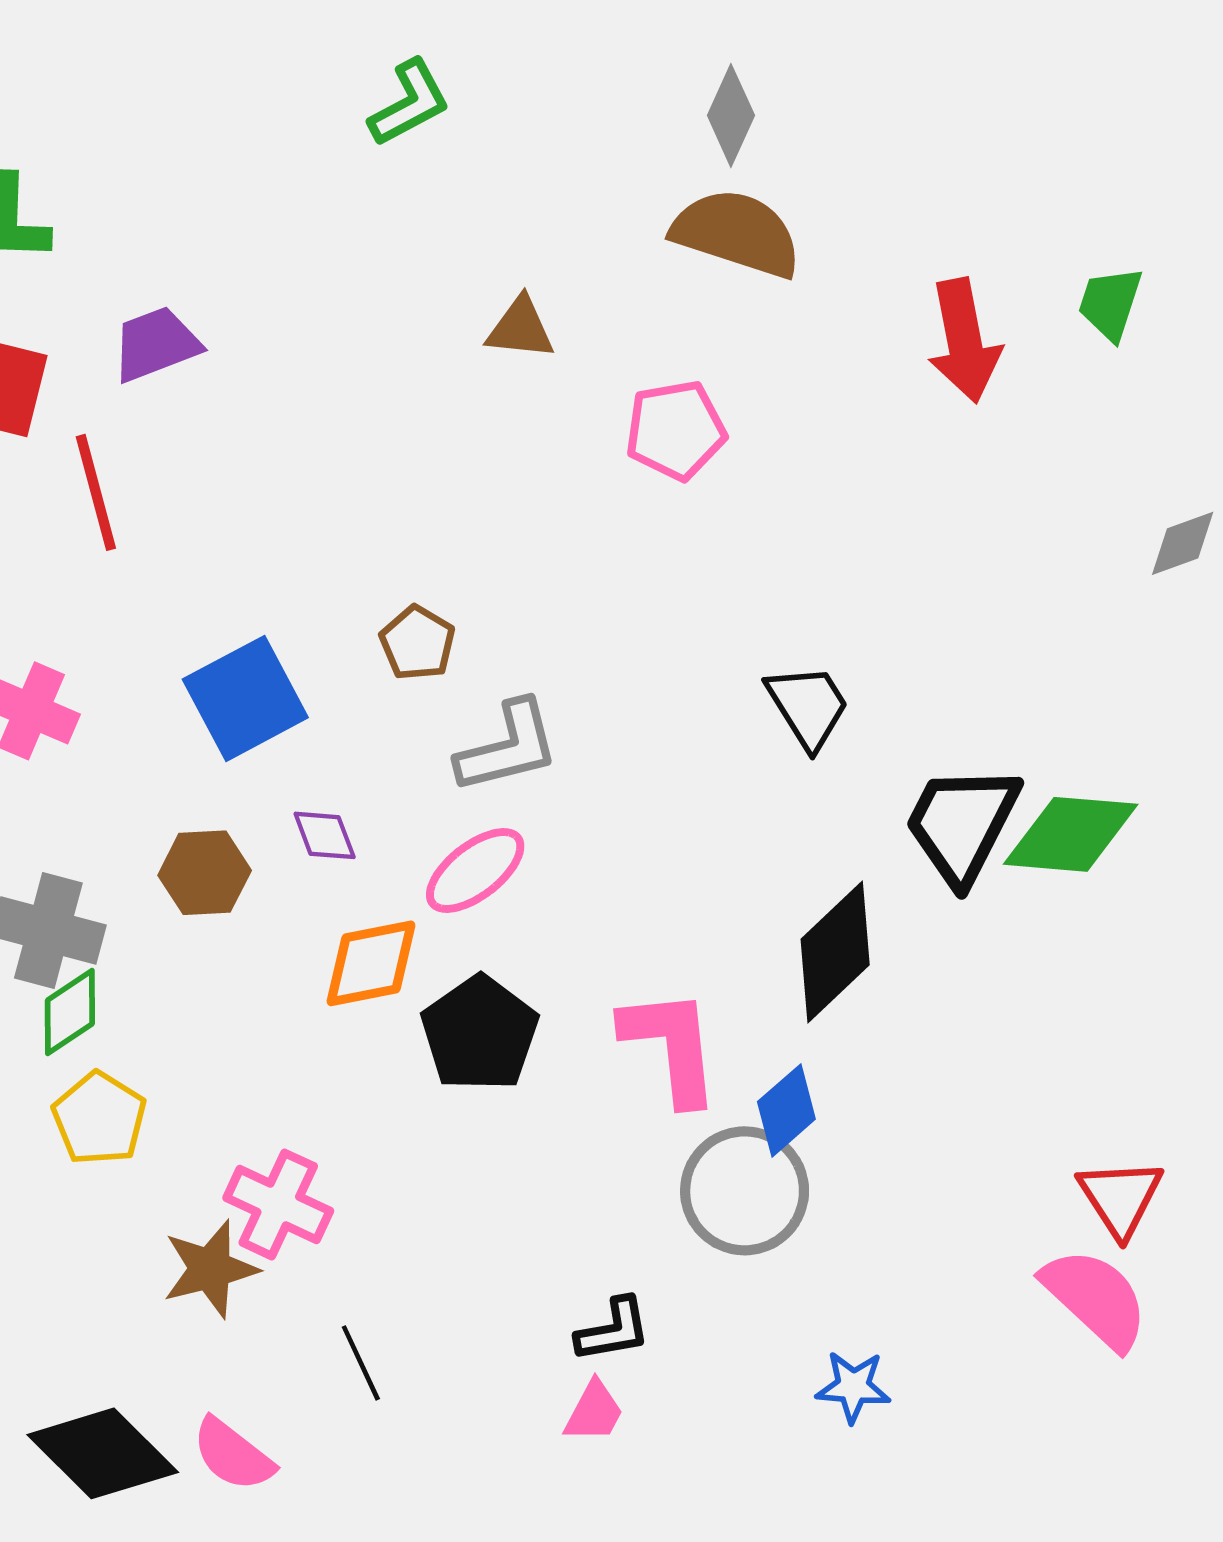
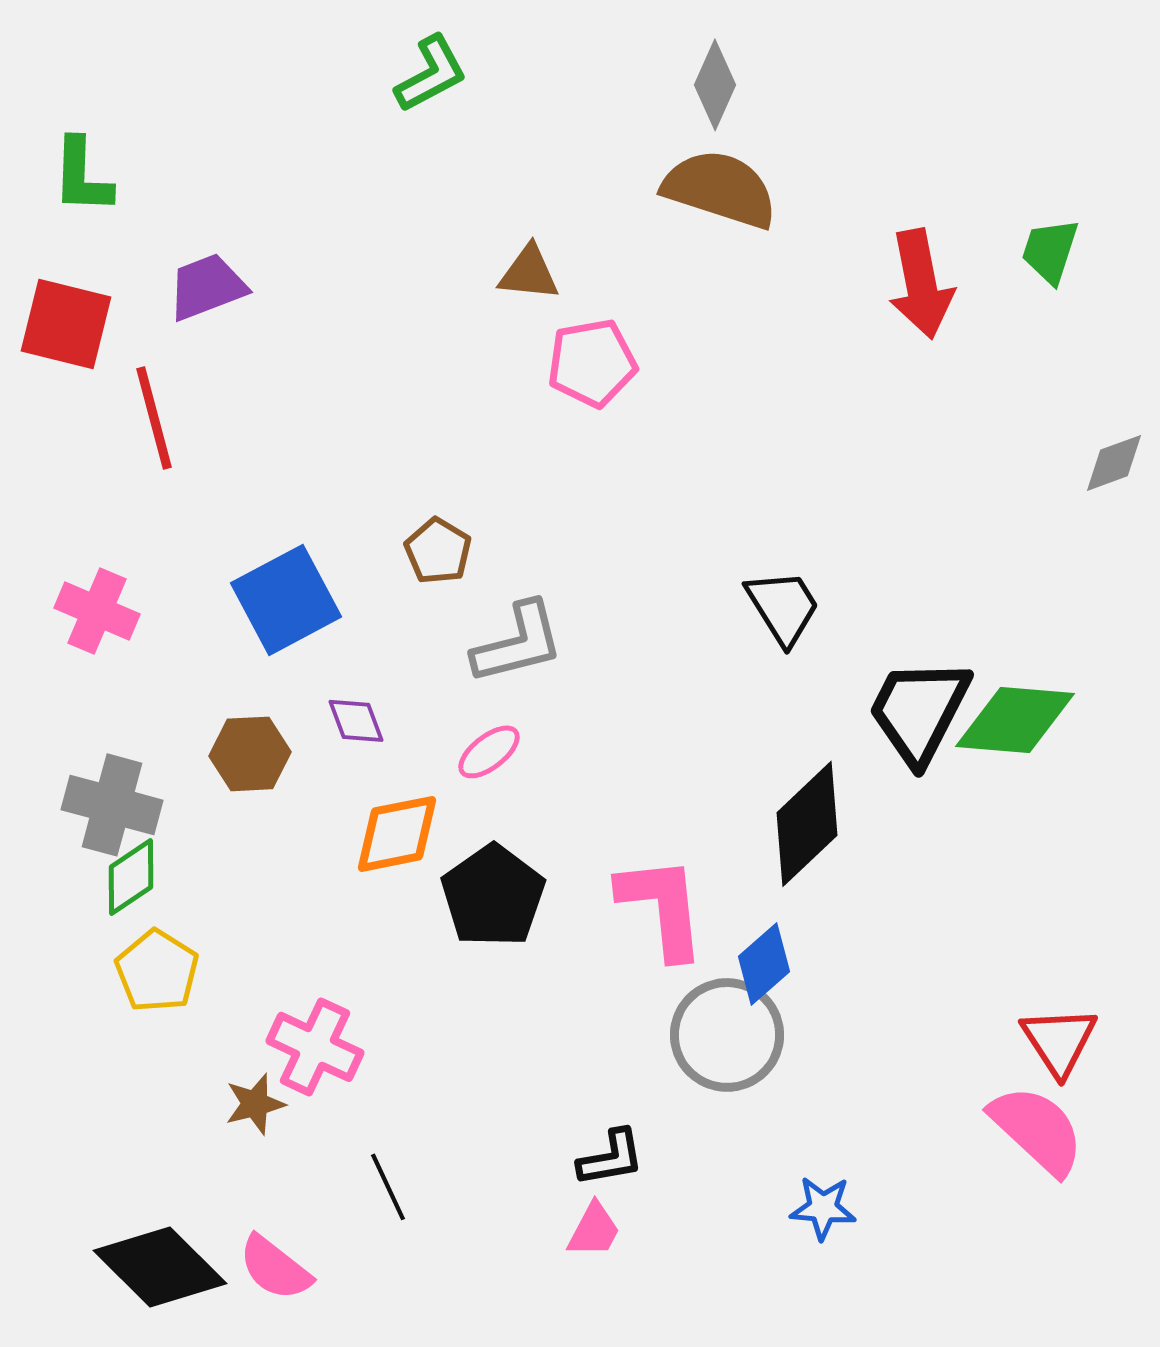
pink pentagon: (676, 430) -> (592, 363), moved
pink ellipse: (475, 871) -> (489, 752), size x0.7
brown star: (210, 1269) -> (255, 1104), size x0.7

